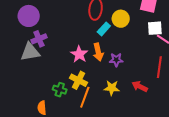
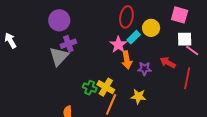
gray triangle: (30, 52) -> (59, 56), turned -40
pink star: (79, 54) -> (118, 45), moved
red arrow: (140, 86) -> (168, 63), moved
green cross: (60, 90) -> (90, 88), moved

